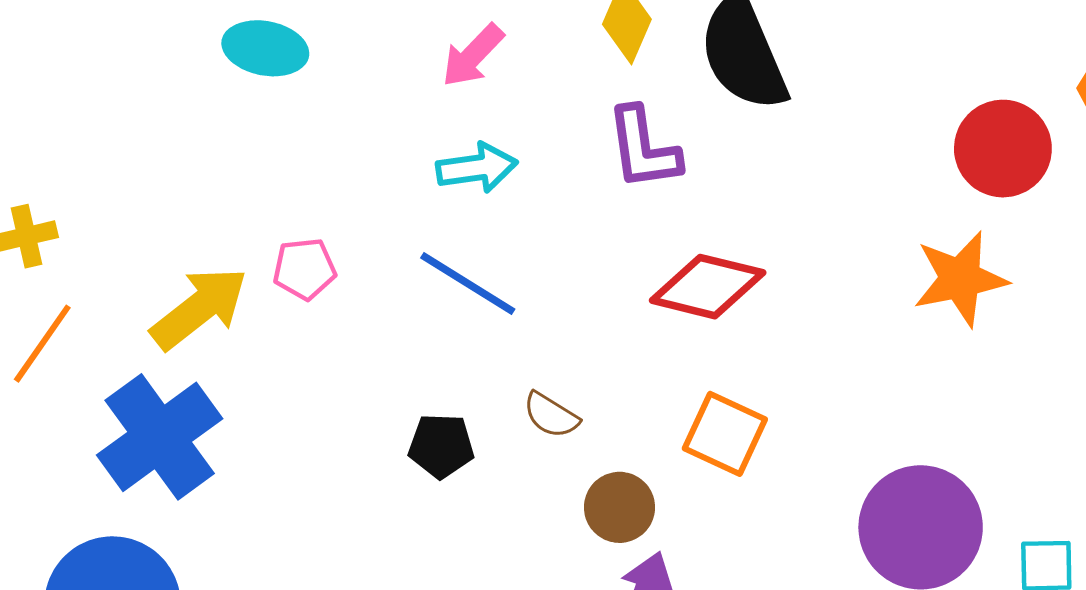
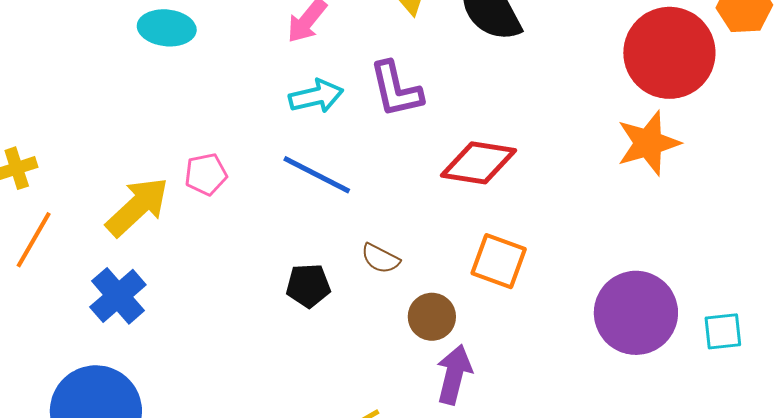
purple L-shape: (643, 148) -> (396, 89), moved
red circle: (1003, 149) -> (669, 53), size x1.4
blue cross: (160, 437) -> (118, 296), size x0.7

